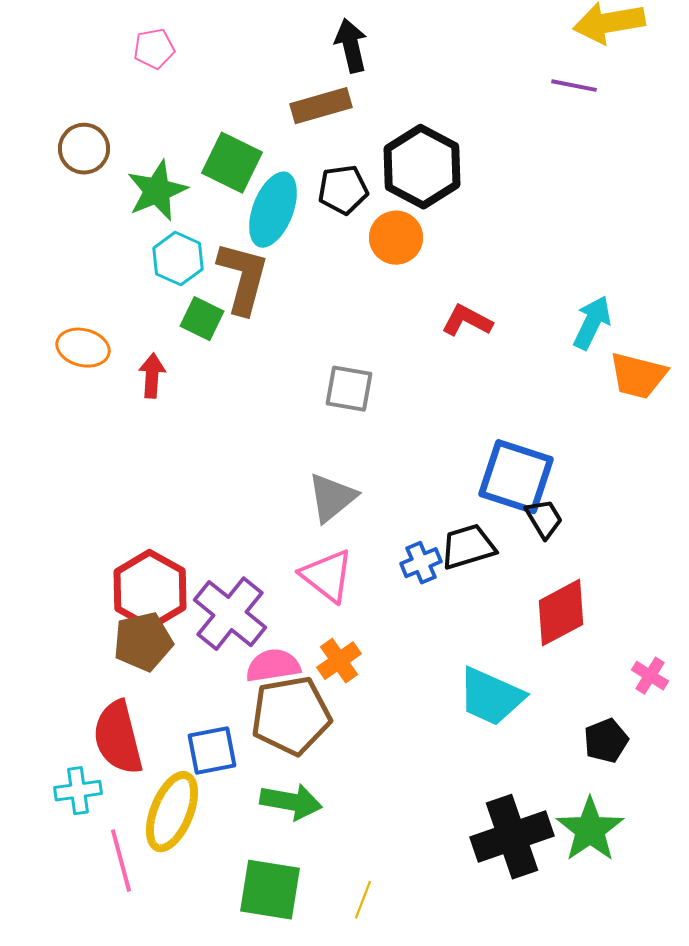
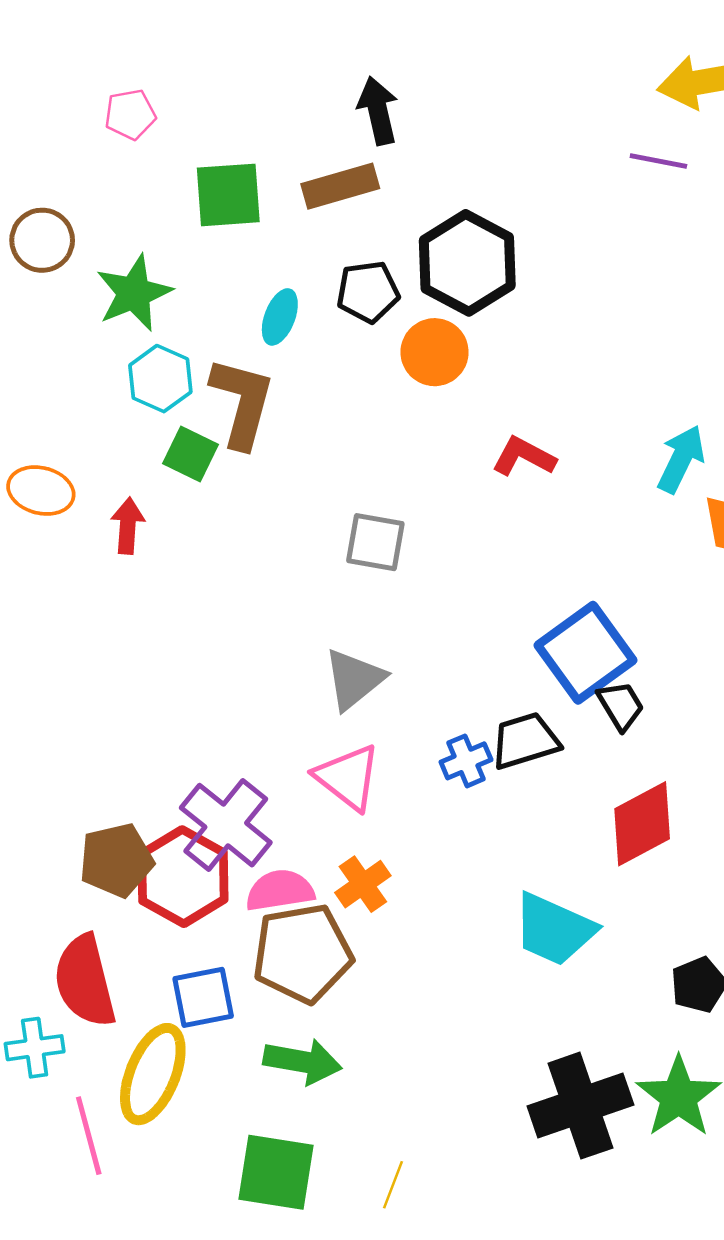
green square: (232, 163) -> (228, 195), moved, turned -30
cyan ellipse: (273, 210) -> (280, 317), size x0.6
blue square: (516, 477) -> (585, 653), turned 36
red hexagon: (150, 590) -> (183, 877), moved

